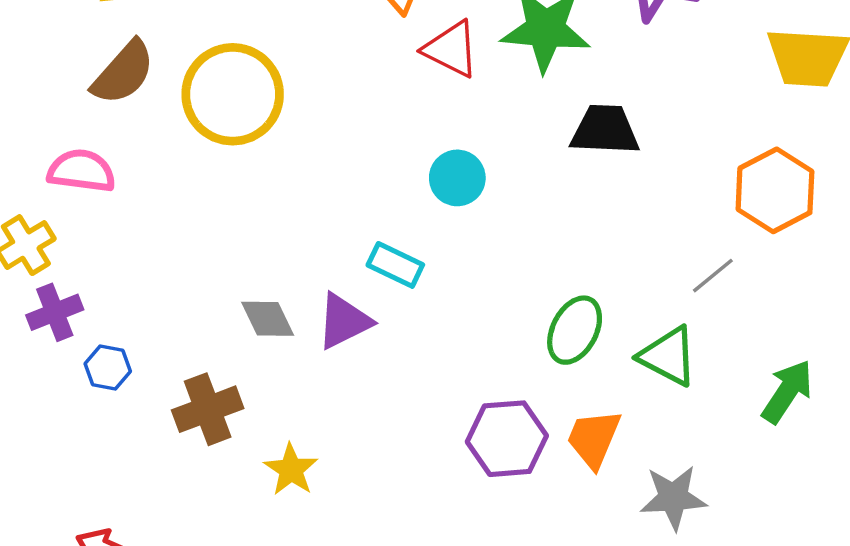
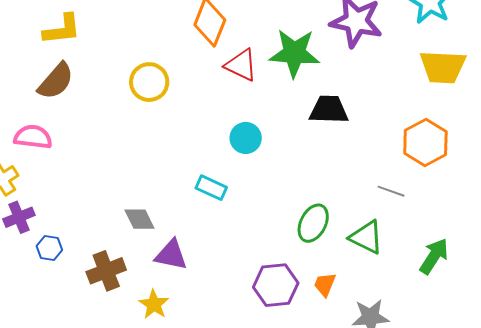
yellow circle: (233, 94) -> (149, 82), moved, size x0.7
gray line: (713, 276) -> (391, 191), turned 60
purple triangle: (344, 321) -> (171, 255), moved, turned 39
orange trapezoid: (594, 439) -> (325, 284), size x0.7

